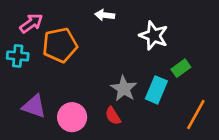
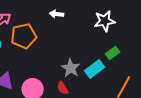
white star: (154, 36) -> (105, 21), moved, turned -30
cyan rectangle: (156, 90) -> (95, 69), turned 30

